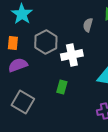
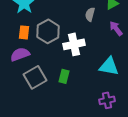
orange rectangle: (13, 43) -> (24, 32), moved
gray square: (23, 102) -> (35, 77), moved, turned 30

